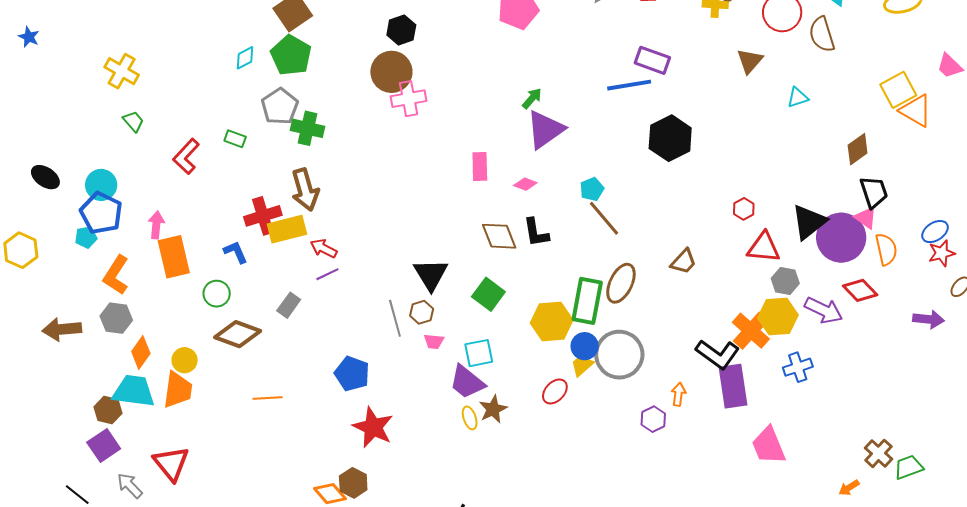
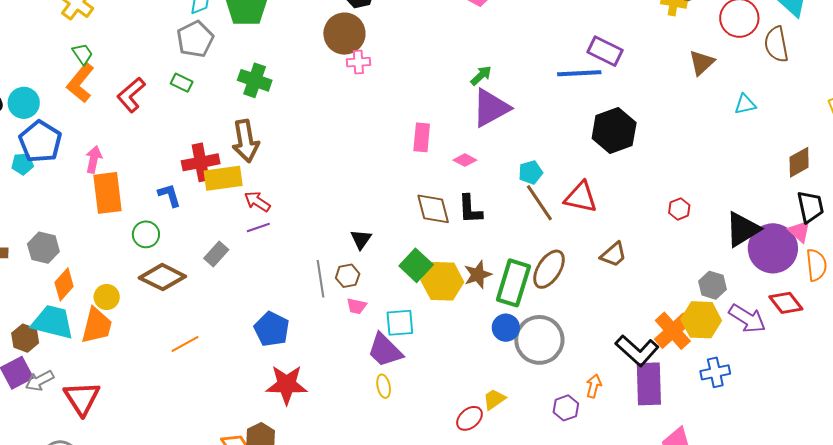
pink cross: (409, 99) -> (358, 62), size x0.7
gray pentagon: (280, 106) -> (195, 39), moved
cyan circle: (101, 185) -> (24, 103), moved
red triangle: (764, 247) -> (581, 197), moved
black triangle: (431, 274) -> (361, 239), size x0.6
orange L-shape: (116, 275) -> (80, 83), moved
yellow hexagon: (552, 322) -> (442, 281), moved
yellow trapezoid: (582, 365) -> (494, 399), moved
red ellipse: (555, 391) -> (469, 418), moved
orange line: (268, 398) -> (185, 344), turned -32
brown star: (493, 409) -> (478, 275), moved
red star: (373, 427) -> (287, 385), turned -30
gray arrow: (130, 486) -> (40, 381), moved, turned -80

